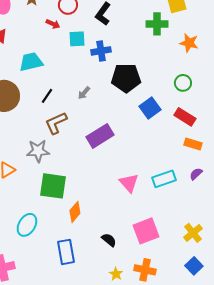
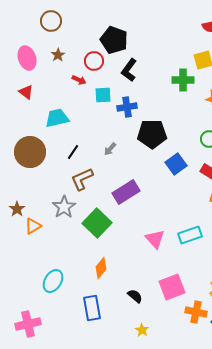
gray star: (38, 151) -> (64, 207), turned -30
green square: (53, 186) -> (97, 223), moved, turned 36
orange cross: (145, 270) -> (196, 312), moved

